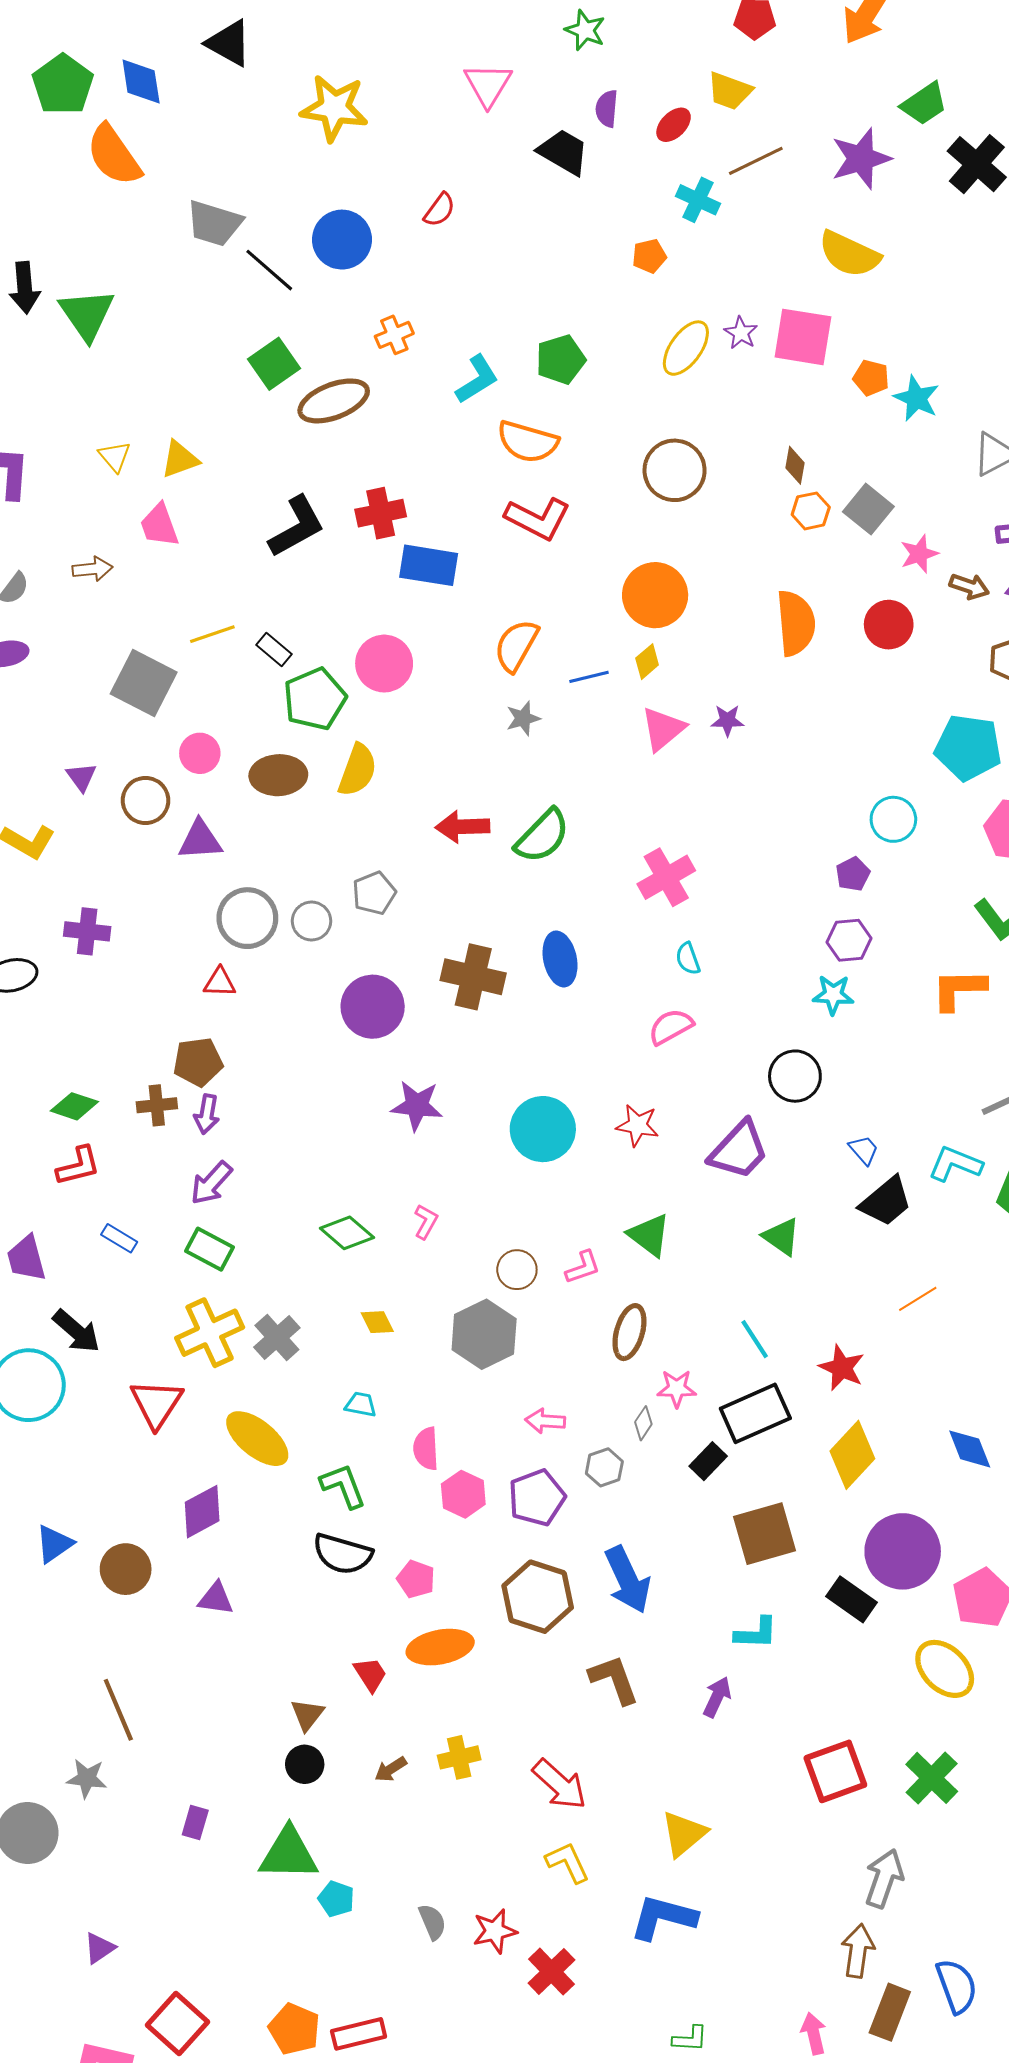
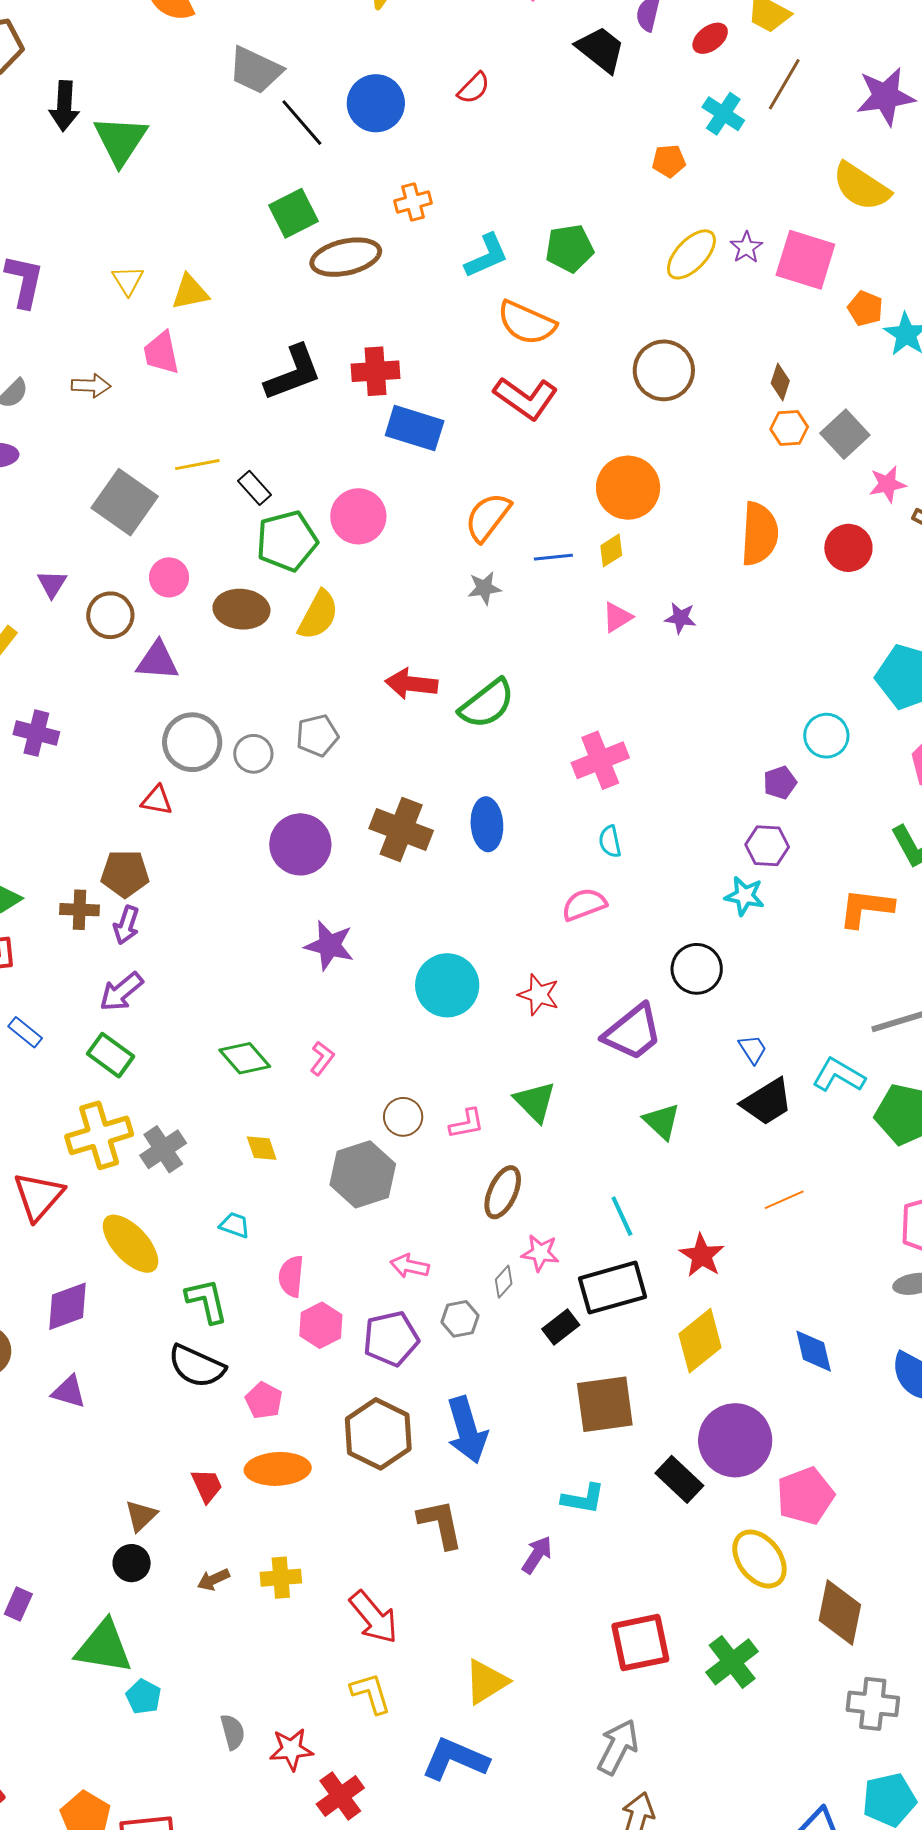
brown line: (756, 161) -> (784, 84), turned -42
pink triangle: (663, 729) -> (617, 617), size x0.7
gray arrow: (884, 1878) -> (618, 1747), moved

